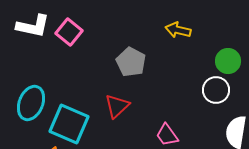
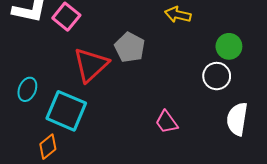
cyan ellipse: (31, 103) -> (27, 89), size x0.7
red triangle: (117, 106) -> (91, 65), moved, size x1.4

